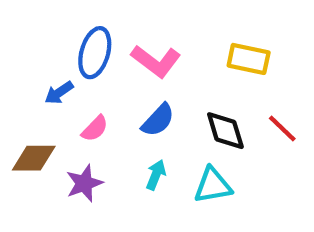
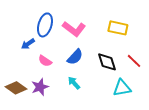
pink semicircle: (95, 129) -> (45, 61), turned 80
brown diamond: (34, 158) -> (16, 88), moved, turned 35
cyan arrow: (156, 175) -> (74, 83), turned -64
cyan triangle: (213, 185) -> (122, 88), moved

